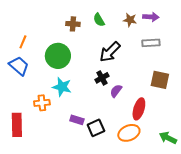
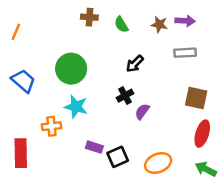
brown cross: (73, 24) -> (89, 17), moved
orange line: (23, 42) -> (16, 32), moved
black arrow: (110, 52) -> (135, 64), size x0.7
red ellipse: (139, 109) -> (202, 134), moved

